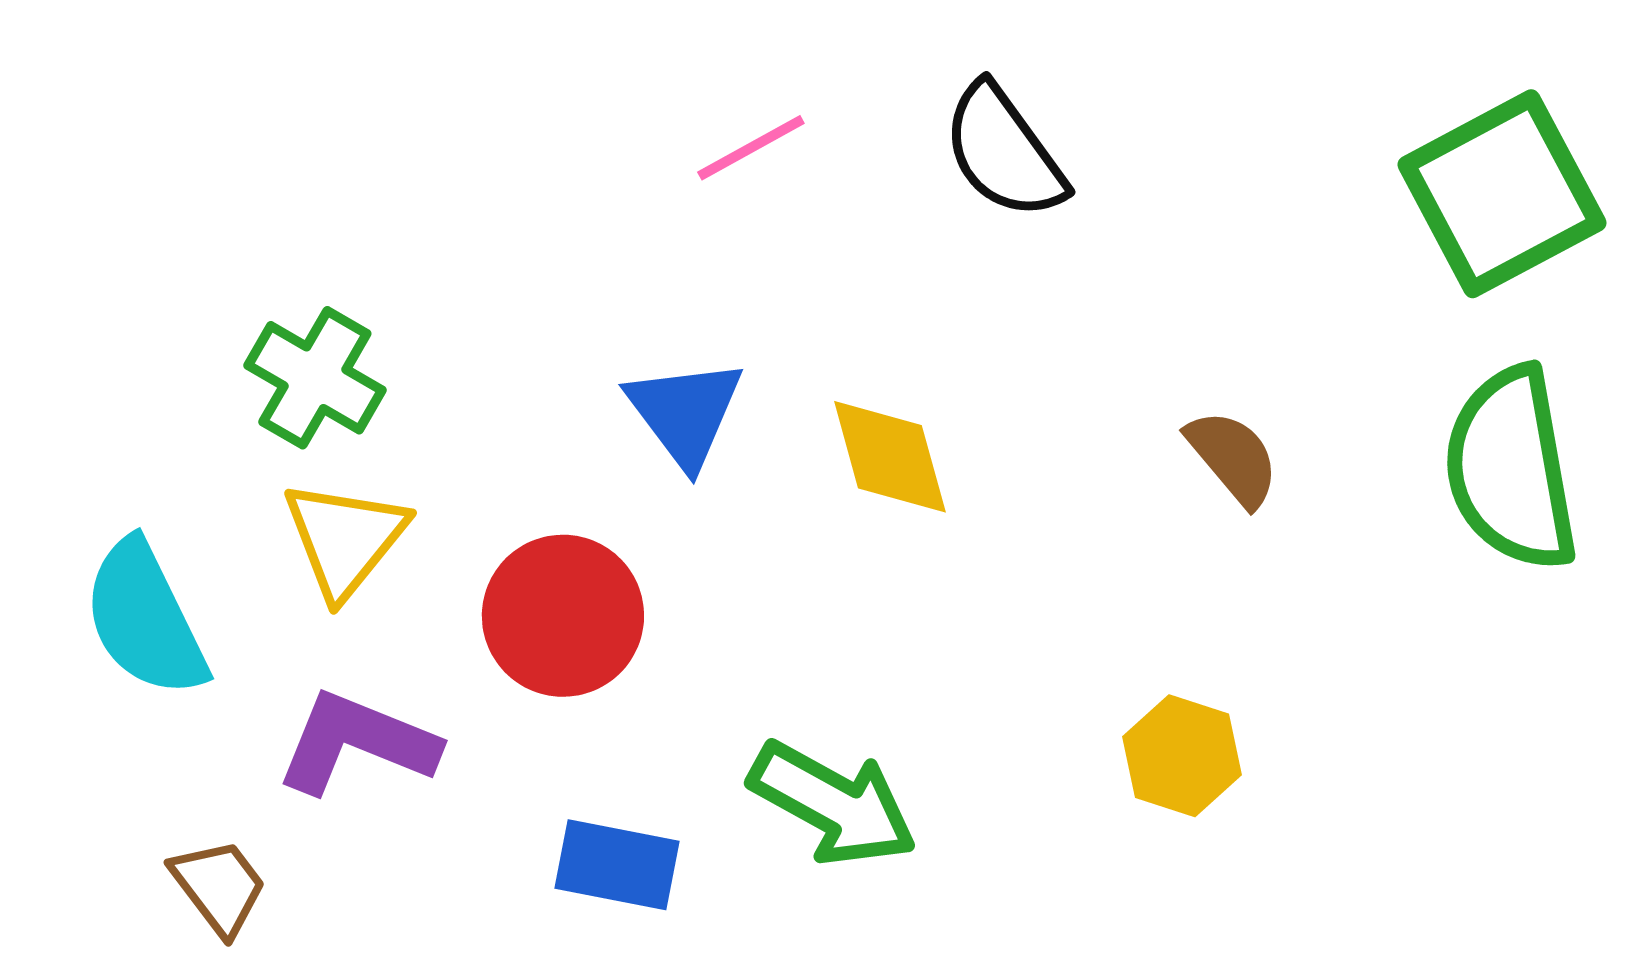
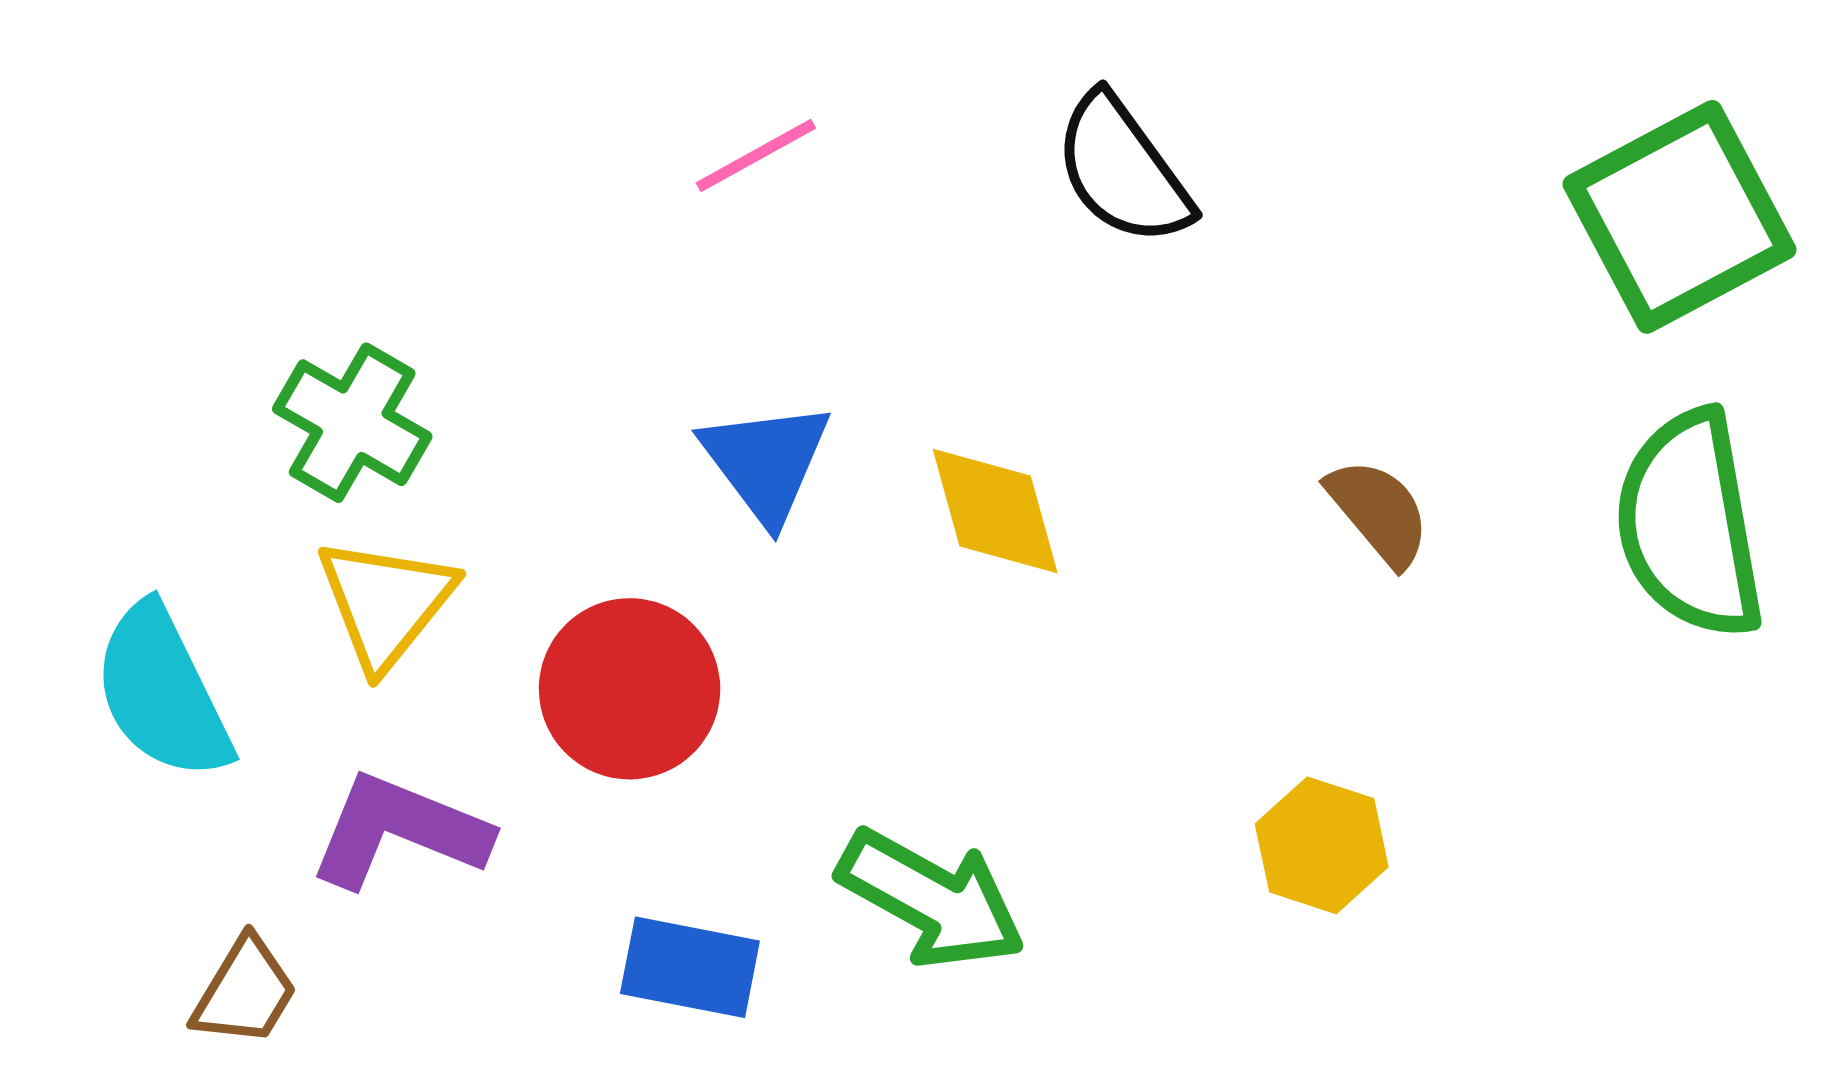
pink line: (751, 148) -> (756, 155), moved
brown trapezoid: (219, 887) -> (245, 992), turned 68

